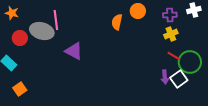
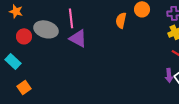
pink line: (56, 20) -> (71, 18), moved
purple triangle: (74, 51) -> (78, 38), moved

